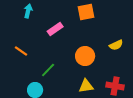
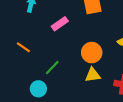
yellow triangle: (86, 86) -> (93, 75), moved

